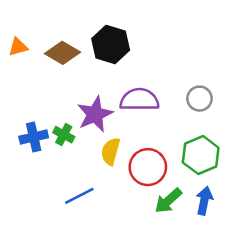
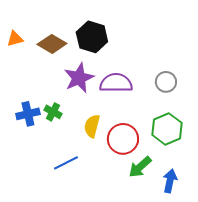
purple star: (95, 114) -> (79, 78), moved
blue arrow: (204, 201) -> (170, 181), moved

